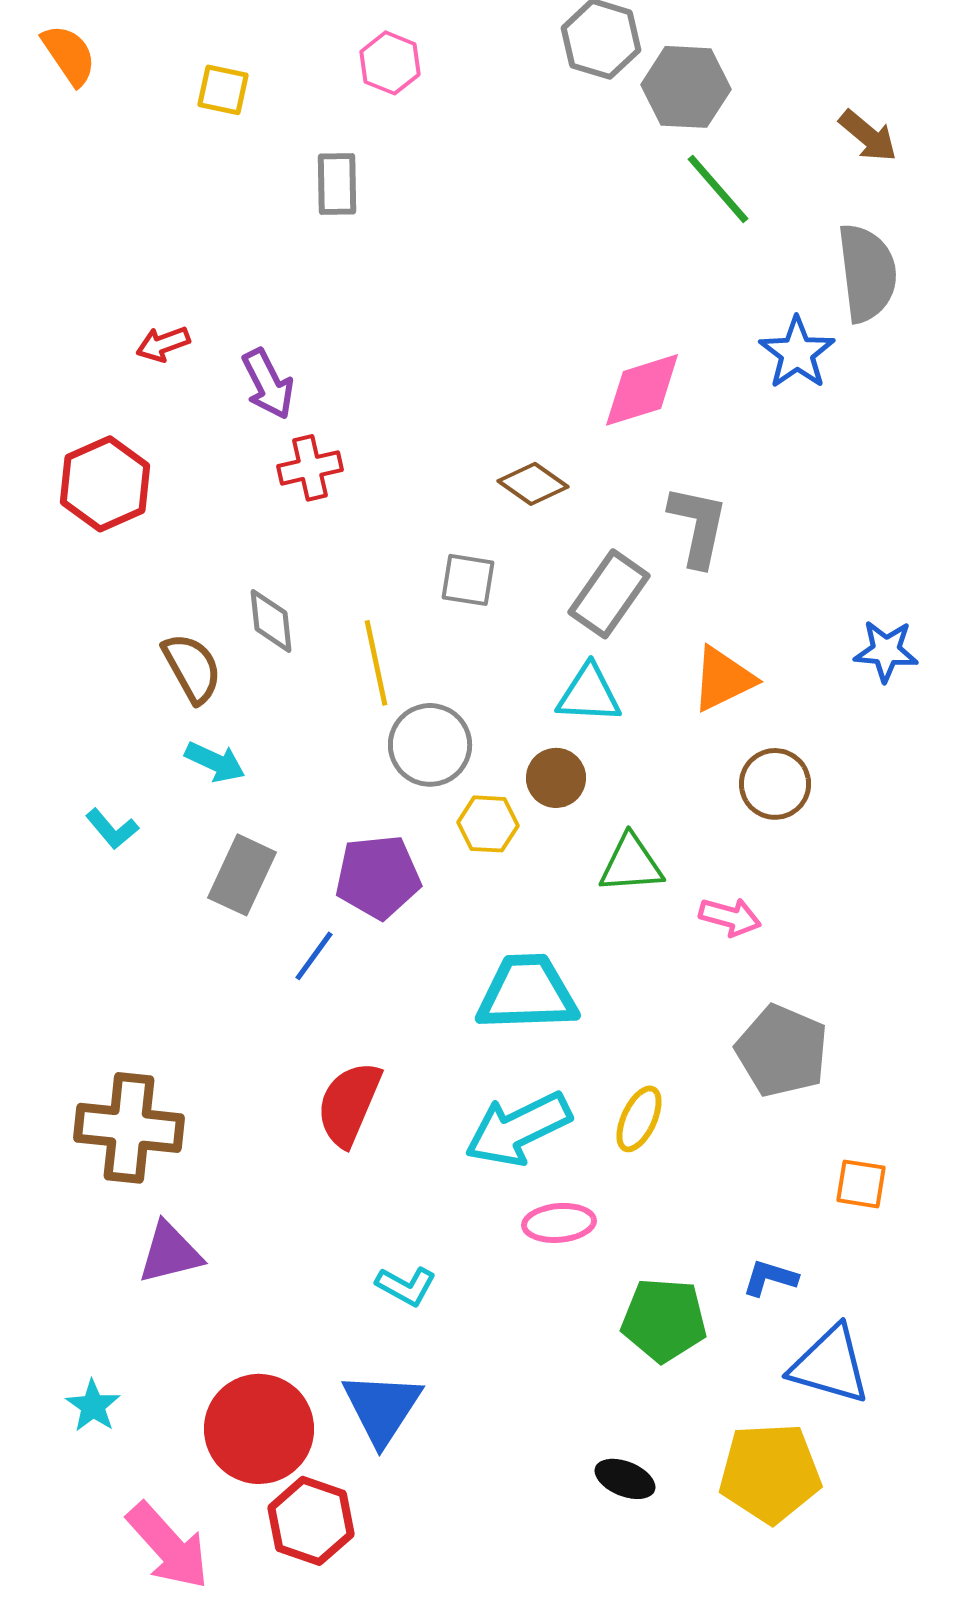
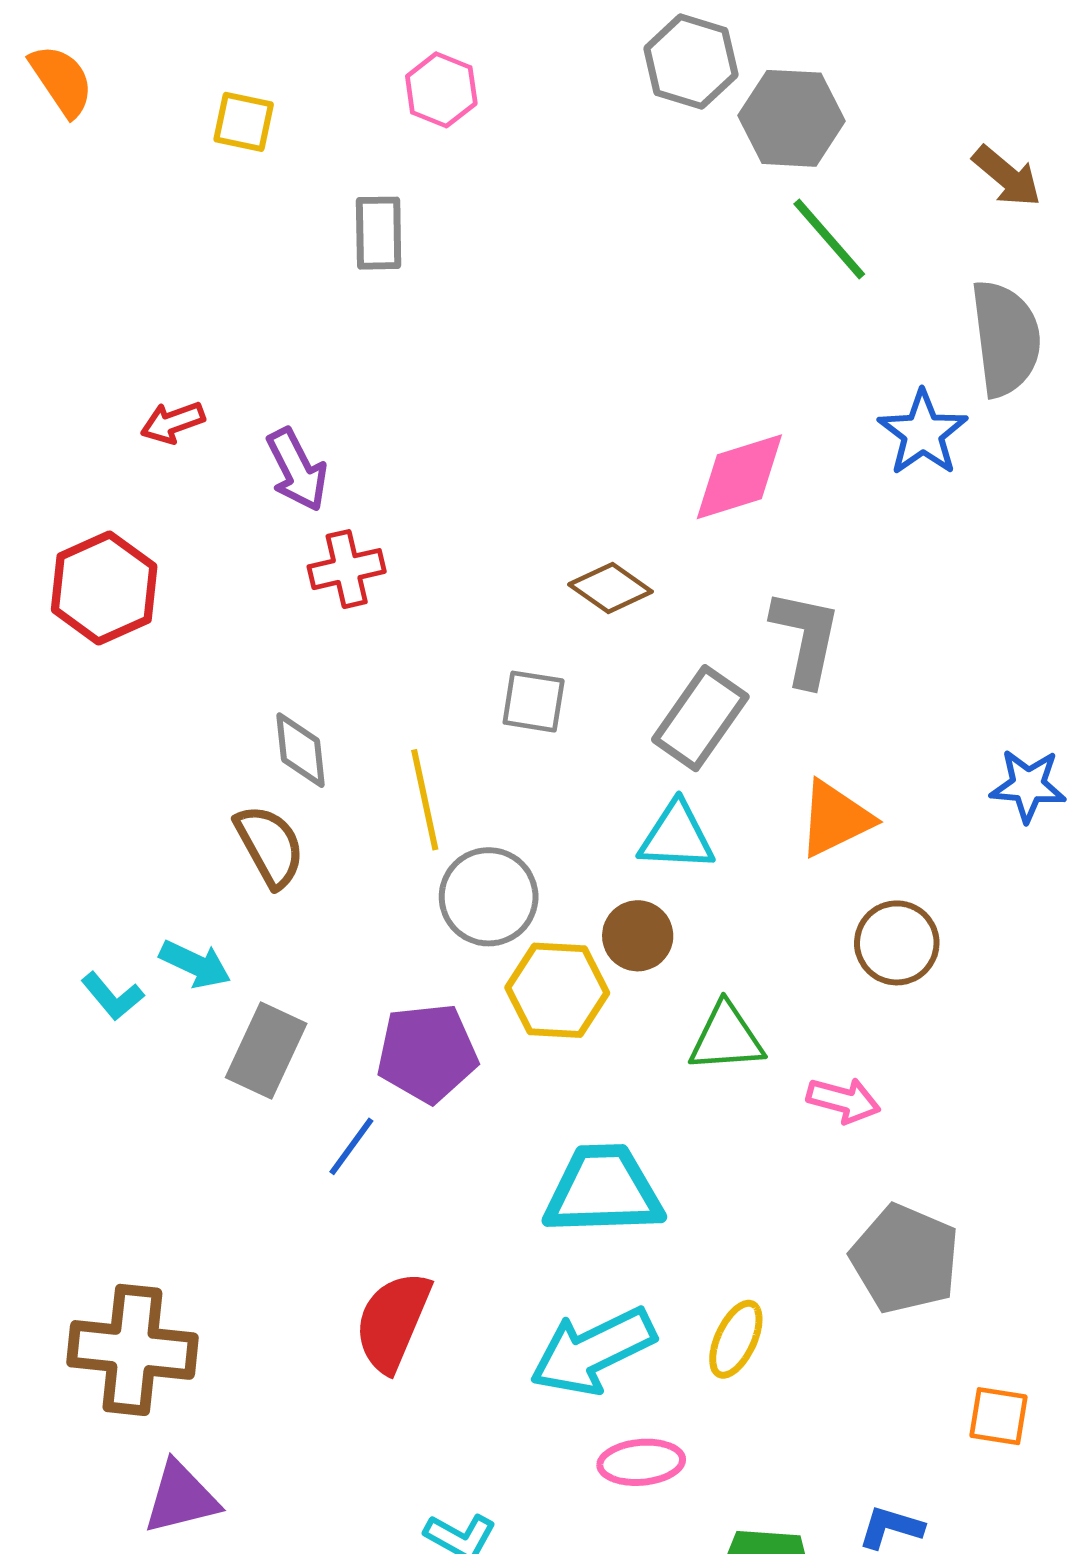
brown semicircle: (192, 668) -> (270, 846), moved
cyan arrow: (215, 762) -> (195, 964), moved
yellow hexagon: (488, 824) -> (557, 990), size x1.4

